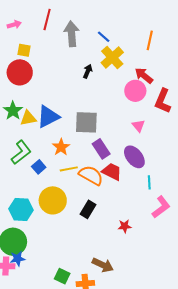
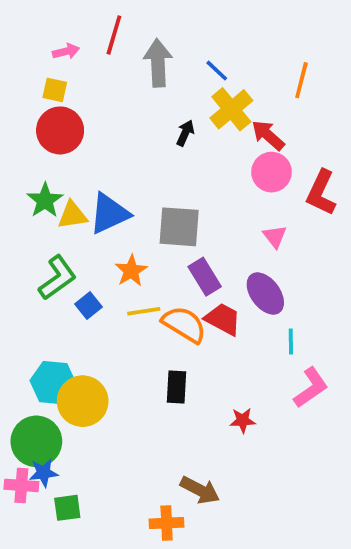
pink arrow: (14, 25) -> (66, 51), moved
yellow square: (24, 50) -> (55, 90), moved
red arrow: (144, 76) -> (268, 135), moved
yellow circle: (53, 200) -> (83, 401), moved
black rectangle: (88, 209) -> (177, 387), turned -30
green square: (62, 276) -> (67, 508), moved, turned -35

